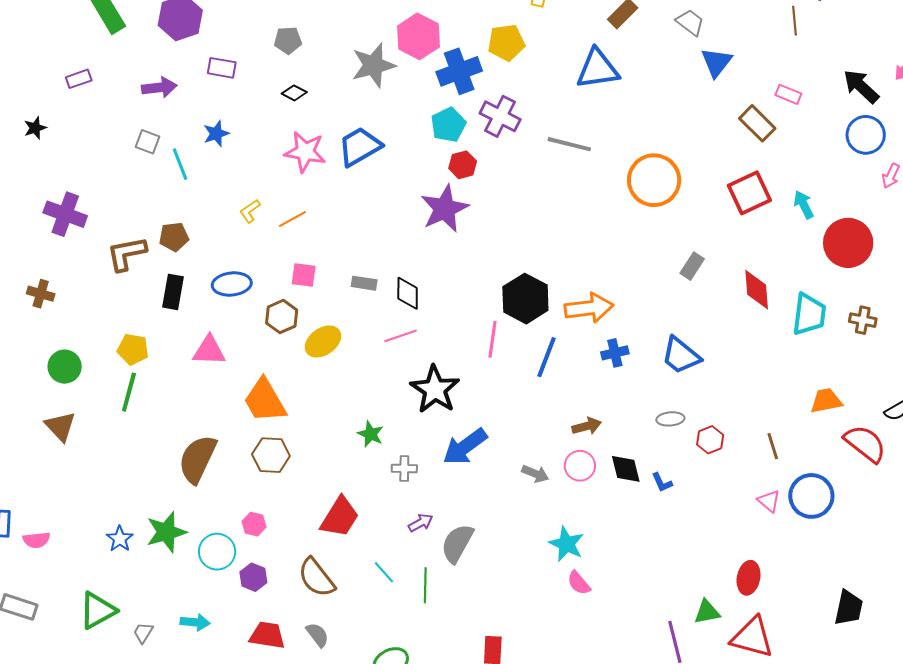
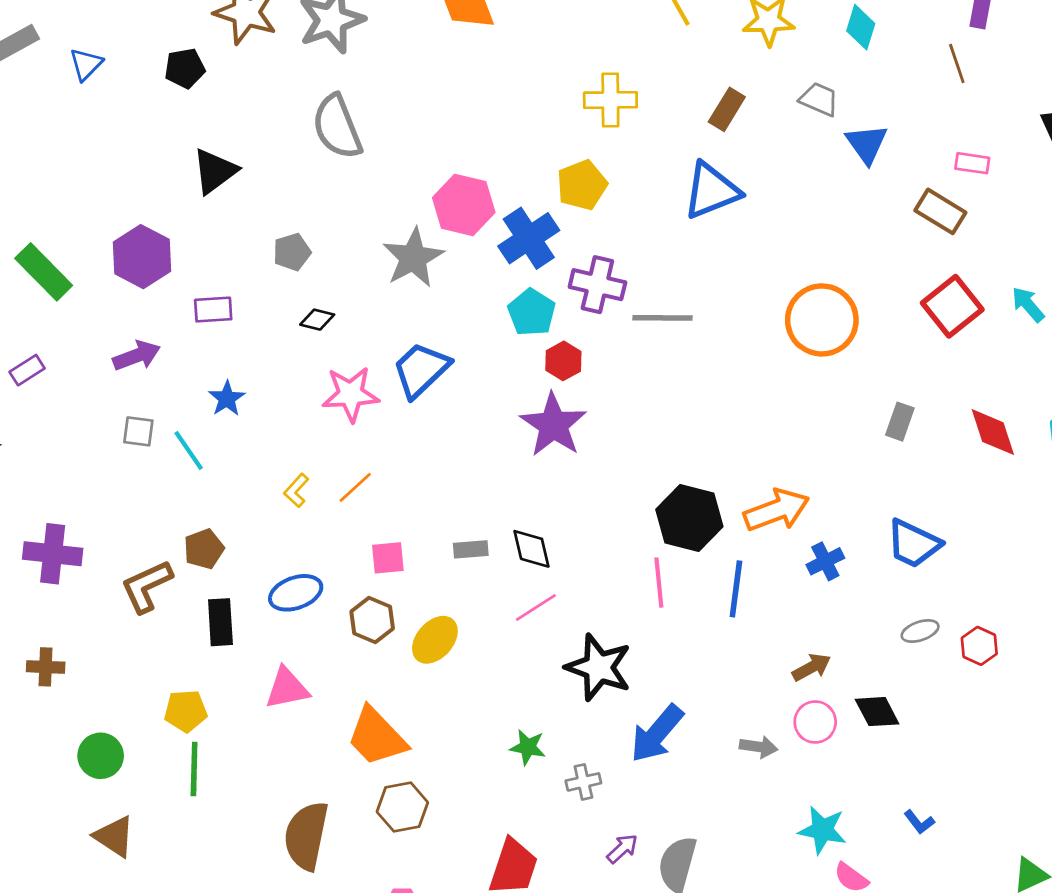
gray line: (569, 144) -> (662, 318), moved
blue L-shape: (662, 482) -> (919, 822), moved

